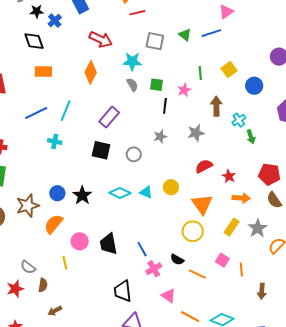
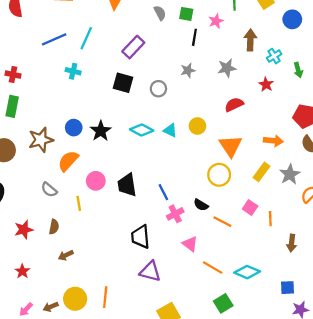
green arrow: (251, 137) -> (298, 70), moved
red star: (229, 176) -> (266, 84), moved
gray semicircle: (28, 267) -> (49, 190), moved

